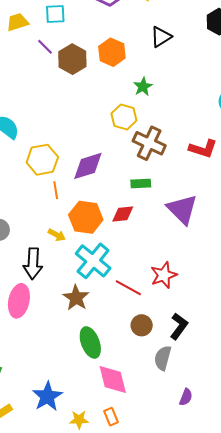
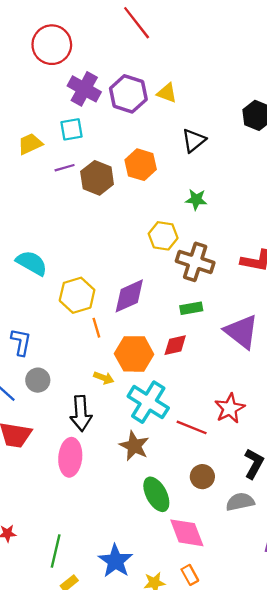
purple line: (45, 47) -> (65, 168), turned -54
green star: (143, 87) -> (196, 200), moved, turned -30
brown circle: (142, 325) -> (202, 477), moved
gray semicircle: (163, 358) -> (240, 502), turned 70

